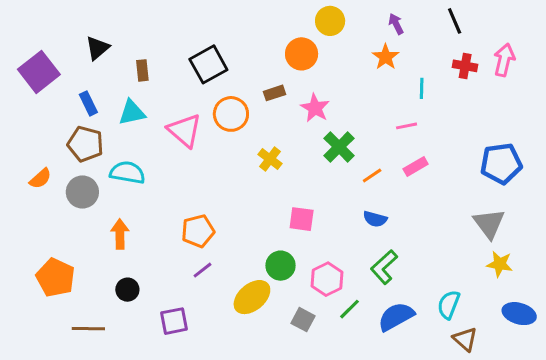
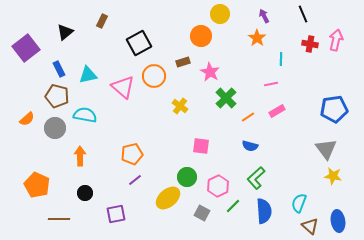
brown rectangle: (142, 70) -> (102, 21), moved, turned 32
blue ellipse: (519, 314) -> (338, 221), moved, turned 65
blue semicircle: (396, 317) -> (264, 211), turned 115

